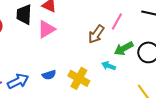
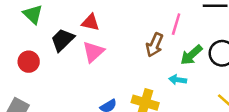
black trapezoid: (24, 14) -> (62, 40), turned 55

